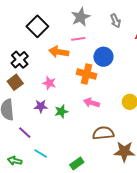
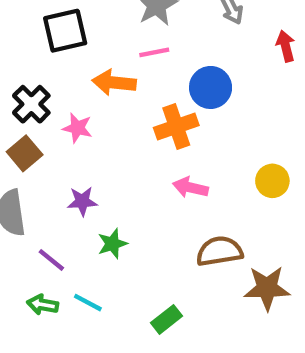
black square: (37, 26) -> (65, 31), turned 35
orange cross: (87, 74) -> (176, 127), turned -30
pink star: (49, 83) -> (77, 128), moved
green star: (61, 111) -> (112, 244), moved
green arrow: (15, 161) -> (43, 305), moved

